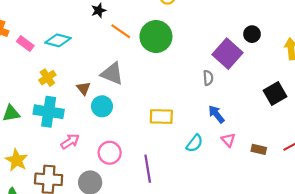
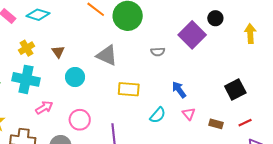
gray triangle: (112, 74) -> (107, 55), moved
gray semicircle: (208, 78) -> (158, 52), moved, turned 88
brown triangle: (84, 88) -> (58, 52), moved
black square: (275, 93) -> (235, 89), moved

